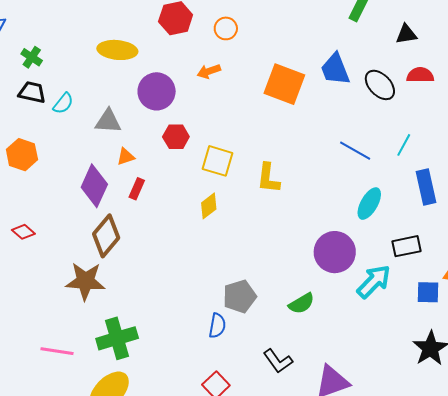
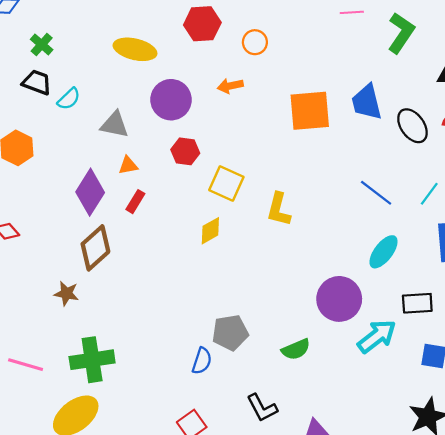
orange square: (284, 84) -> (310, 111), turned -33
brown star: (85, 281) -> (66, 293), size x0.6

